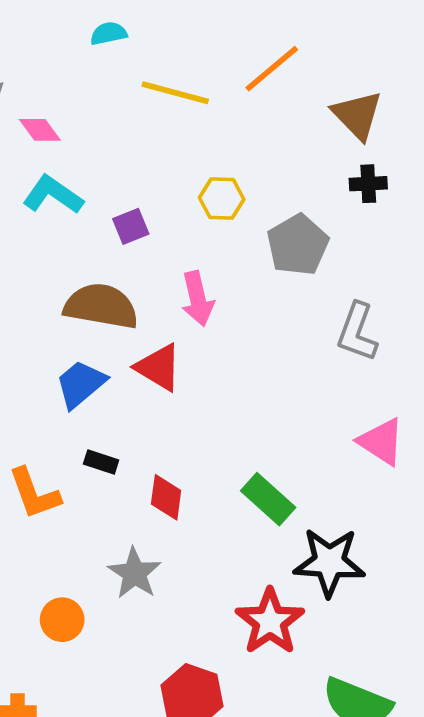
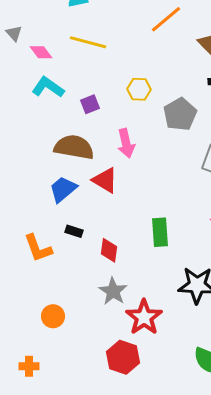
yellow line: (175, 93) -> (88, 42), moved
green rectangle: (268, 499) -> (160, 232), moved, turned 44
gray star: (134, 573) -> (113, 291), moved
red star: (270, 622) -> (144, 317), moved

